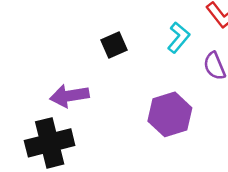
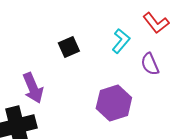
purple arrow: (69, 96) -> (33, 88), turned -104

